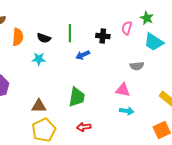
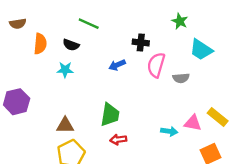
green star: (147, 18) -> (180, 21), moved
pink semicircle: (127, 28) -> (156, 65), moved, size x1.5
green line: (70, 33) -> (89, 24), moved, turned -66
pink triangle: (123, 90) -> (193, 123), moved
red arrow: (84, 127) -> (118, 140), moved

